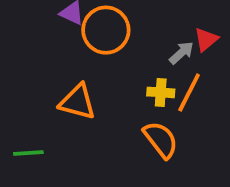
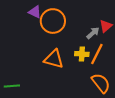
orange triangle: (78, 102) -> (54, 59), moved
orange semicircle: (161, 140) -> (101, 83), moved

